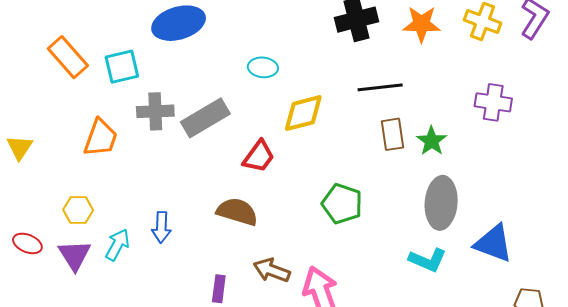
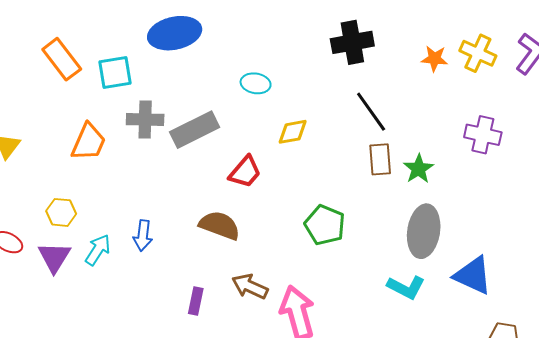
orange star: (422, 24) -> (435, 59), moved, size x0.7
black line: (380, 87) -> (371, 112), turned 57
yellow diamond: (303, 113) -> (293, 132), size x0.7

